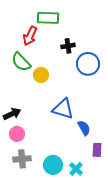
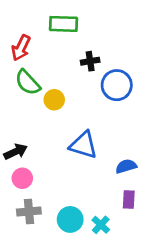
red arrow: (30, 36) -> (21, 48), moved
blue semicircle: (84, 128) -> (126, 166), moved, turned -77

